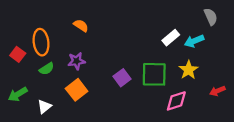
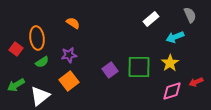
white rectangle: (171, 38) -> (151, 19), moved
pink diamond: (176, 101) -> (172, 91), moved
white triangle: (44, 106) -> (40, 96), size x1.5

